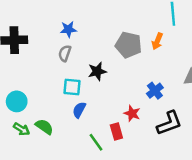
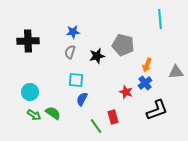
orange arrow: (157, 41) -> (147, 65), moved
black star: (97, 71) -> (97, 56), moved
red star: (132, 113) -> (126, 92), moved

